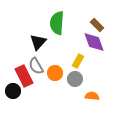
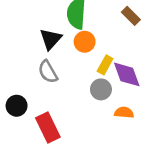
purple diamond: (94, 42) -> (127, 74), moved
orange circle: (55, 73) -> (85, 42), moved
red rectangle: (24, 76) -> (48, 127), moved

